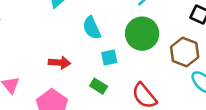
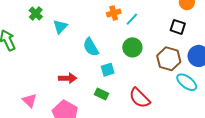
green circle: (142, 34) -> (132, 47), size x0.7

